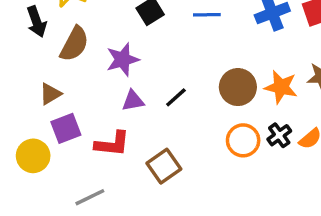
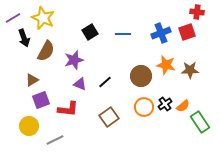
orange star: (281, 87) -> (166, 65), moved
purple triangle: (133, 101) -> (80, 84), turned 32
yellow circle: (33, 156) -> (29, 126), moved
brown square: (164, 166) -> (109, 117), moved

